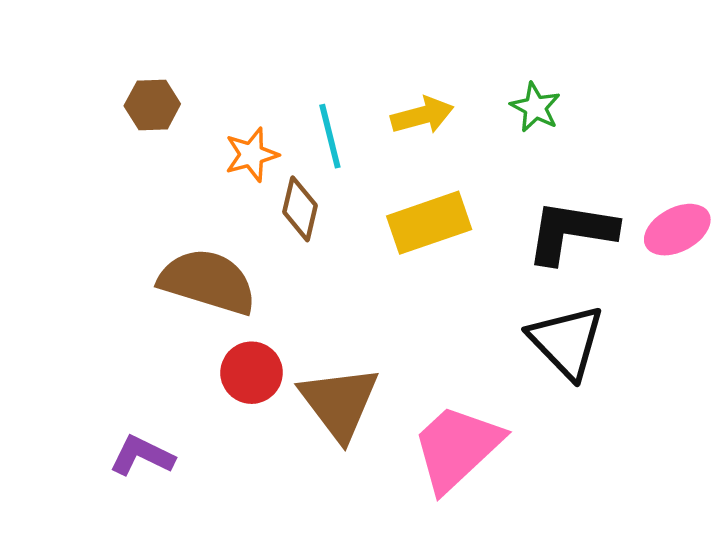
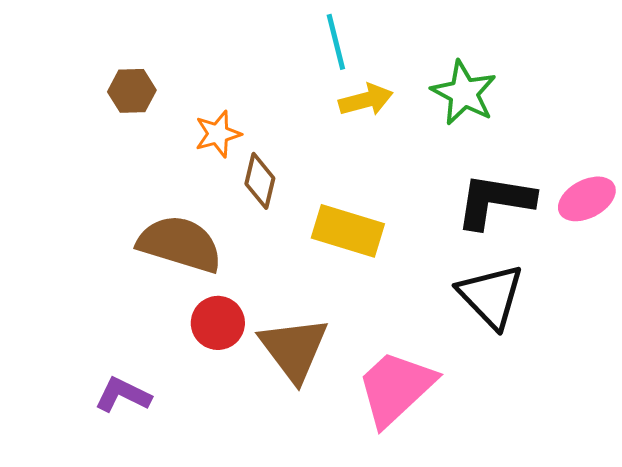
green star: (535, 107) -> (464, 93), size x1.5
cyan line: (330, 136) -> (336, 42), moved
yellow rectangle: (429, 223) -> (348, 231), moved, turned 36

